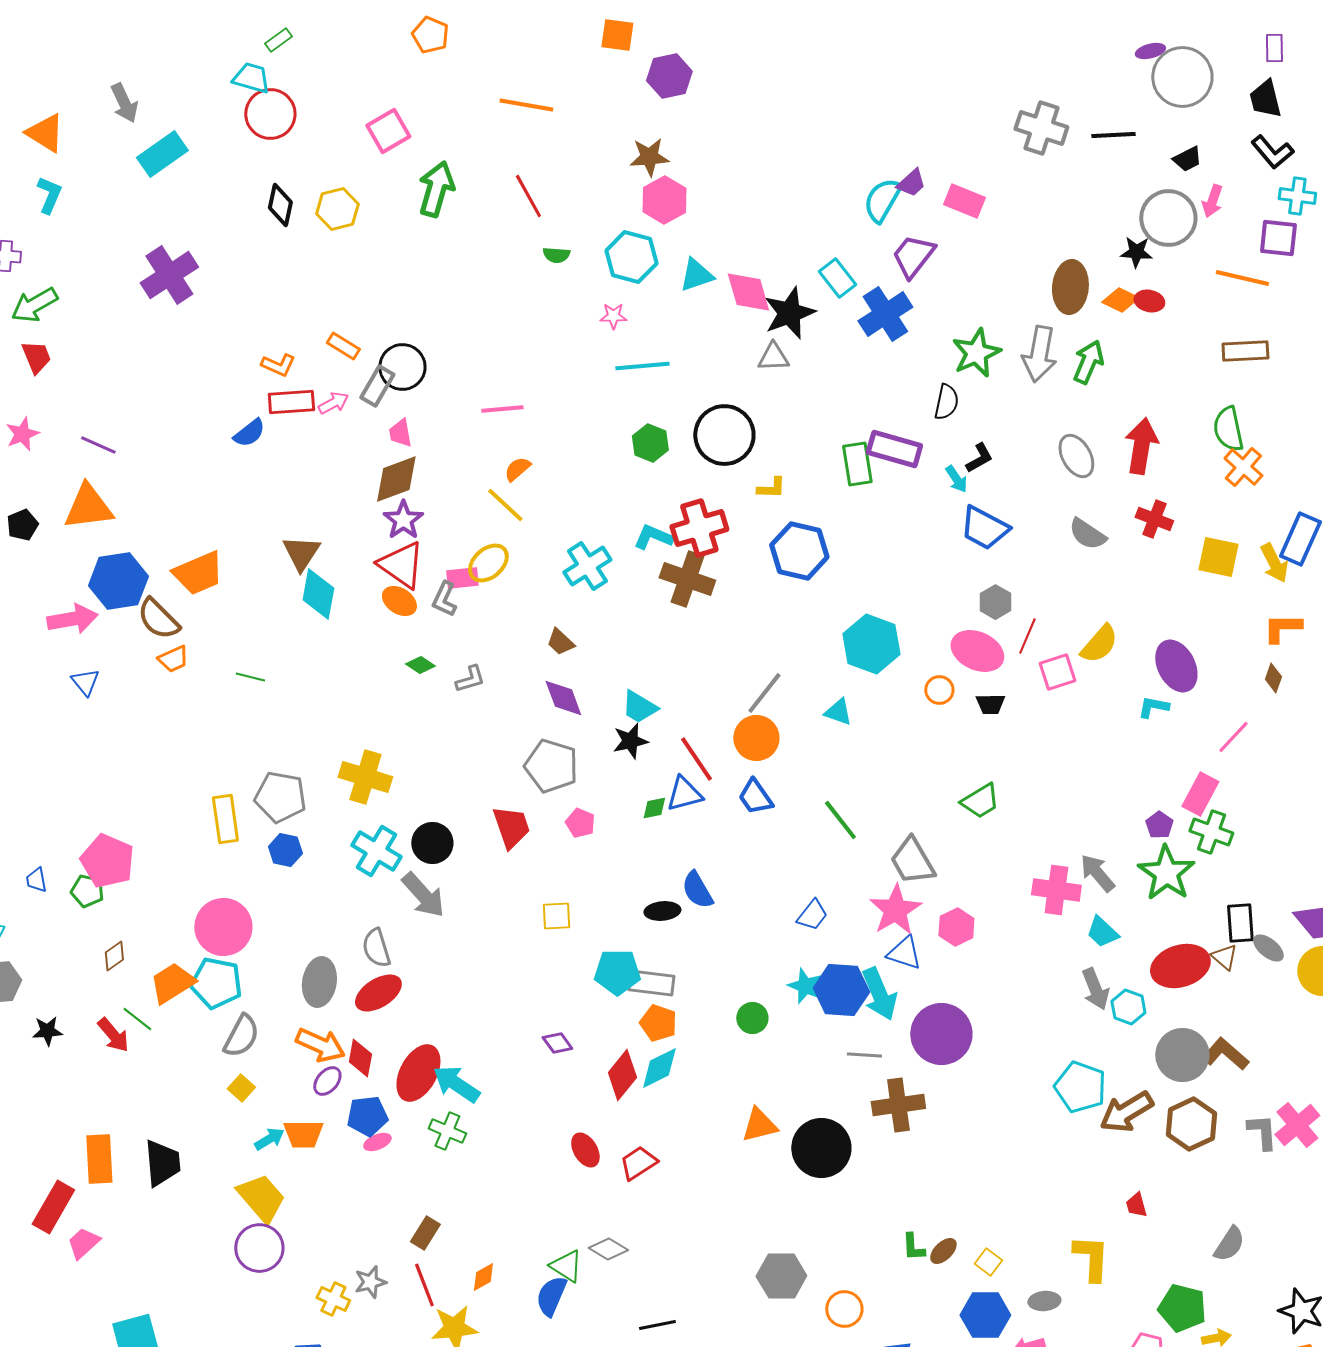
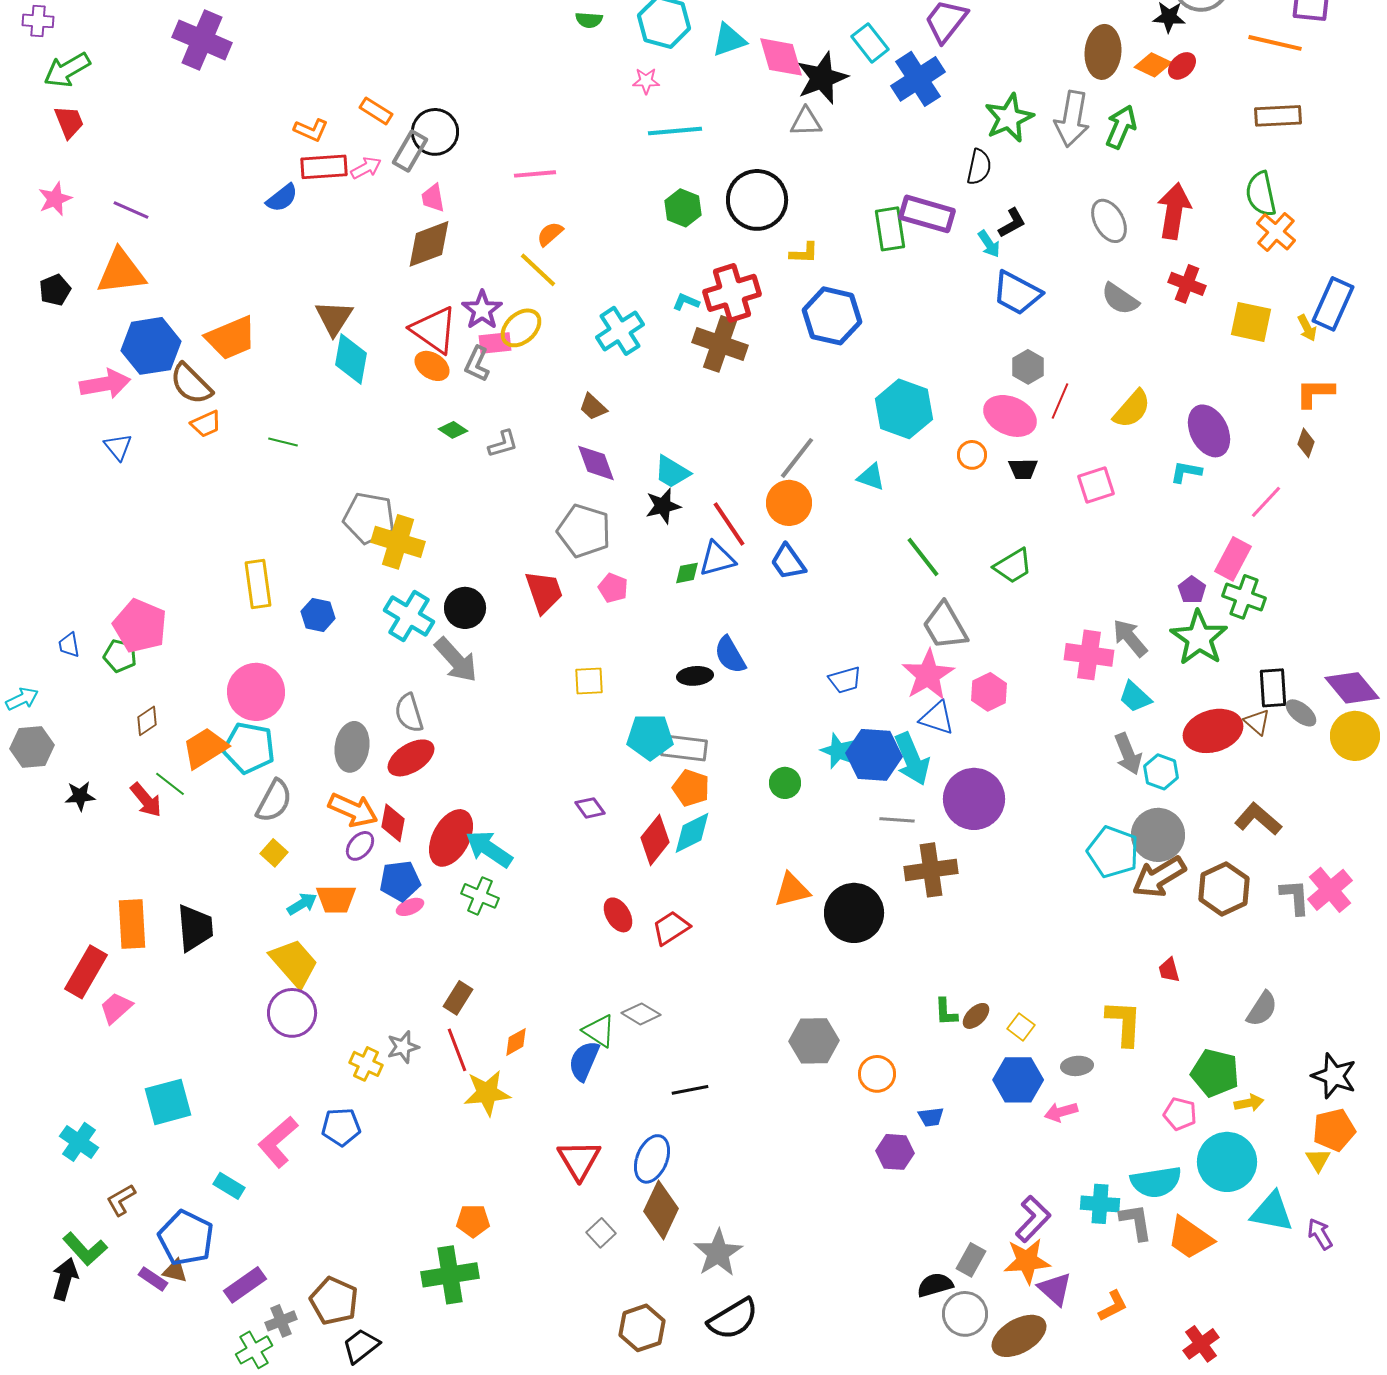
purple cross: (169, 275) -> (202, 40), turned -34
red ellipse: (1149, 301) -> (1182, 66), turned -56
purple star: (403, 520) -> (482, 310), moved
cyan L-shape: (653, 537) -> (686, 302), size x0.7
yellow arrow: (1274, 563) -> (1307, 328), size x0.7
pink square: (1057, 672) -> (1096, 485), moved
gray pentagon: (280, 797) -> (369, 518), moved
green line: (840, 820) -> (923, 557), moved
blue trapezoid: (812, 915) -> (845, 680), turned 36
gray circle: (1182, 1055) -> (1158, 835), moved

